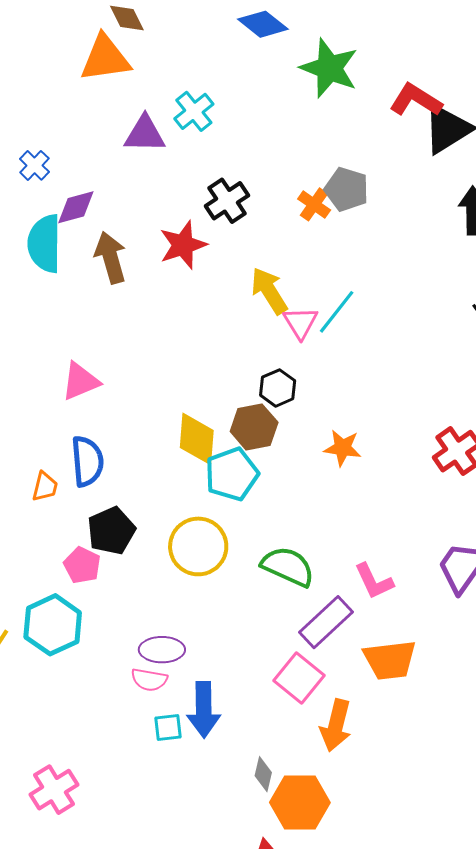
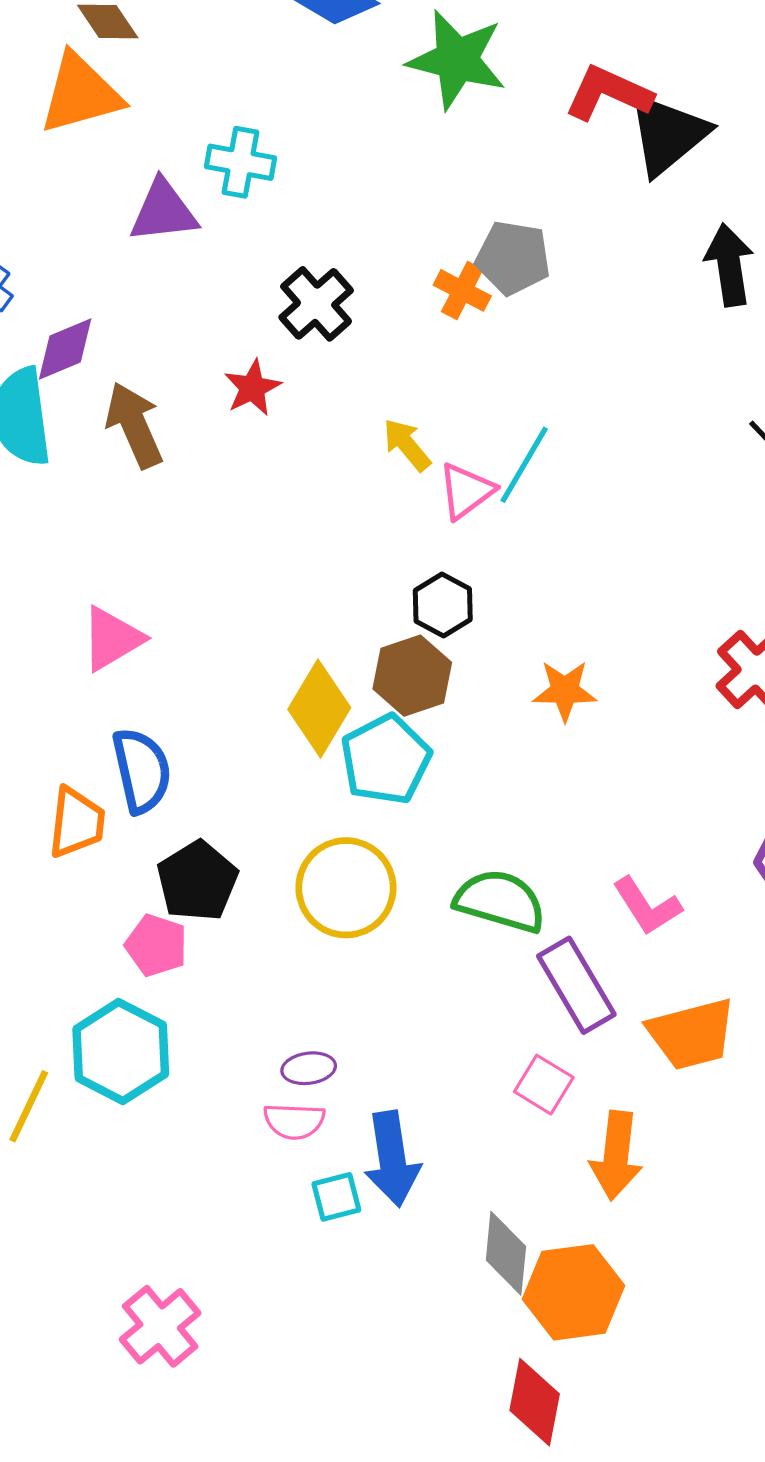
cyan cross: (194, 111) -> (241, 162), turned -33
red star: (183, 245) -> (252, 388), size x0.7
yellow arrow: (269, 291) -> (407, 445), size x0.7
pink triangle: (301, 323) -> (466, 491), turned 33
yellow diamond: (197, 439) -> (319, 709), turned 34
orange trapezoid: (45, 487) -> (77, 822), size x1.4
purple rectangle: (326, 622) -> (576, 985), turned -70
purple ellipse: (162, 650) -> (309, 1068), size x0.7
pink square: (299, 678) -> (544, 1085), size x0.7
gray diamond: (263, 774) -> (506, 1253), size x1.4

